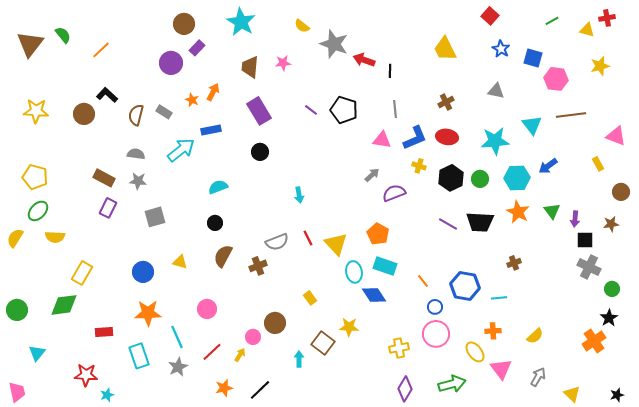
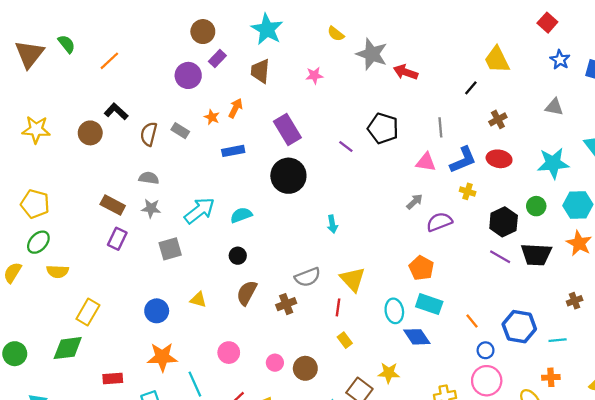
brown trapezoid: (250, 67) -> (260, 71), moved
black line: (390, 71) -> (471, 88), moved, turned 40
purple line: (311, 110) -> (346, 146), moved
cyan arrow: (181, 150) -> (199, 211), moved
black circle: (260, 152) -> (288, 176), size x1.8
black hexagon: (451, 178) -> (504, 222), moved
red line: (308, 238) -> (338, 307), moved, turned 35
yellow triangle: (336, 244) -> (353, 279), moved
pink circle: (253, 337) -> (275, 363), moved

